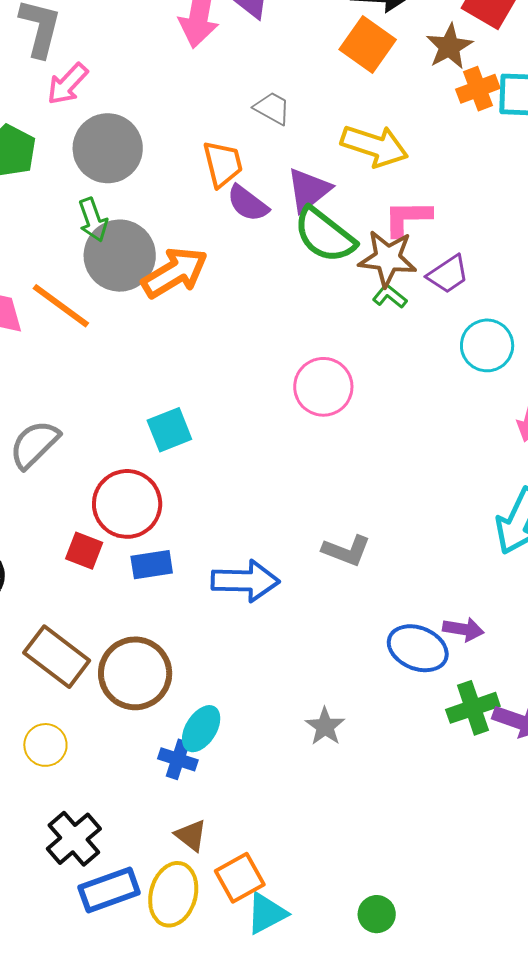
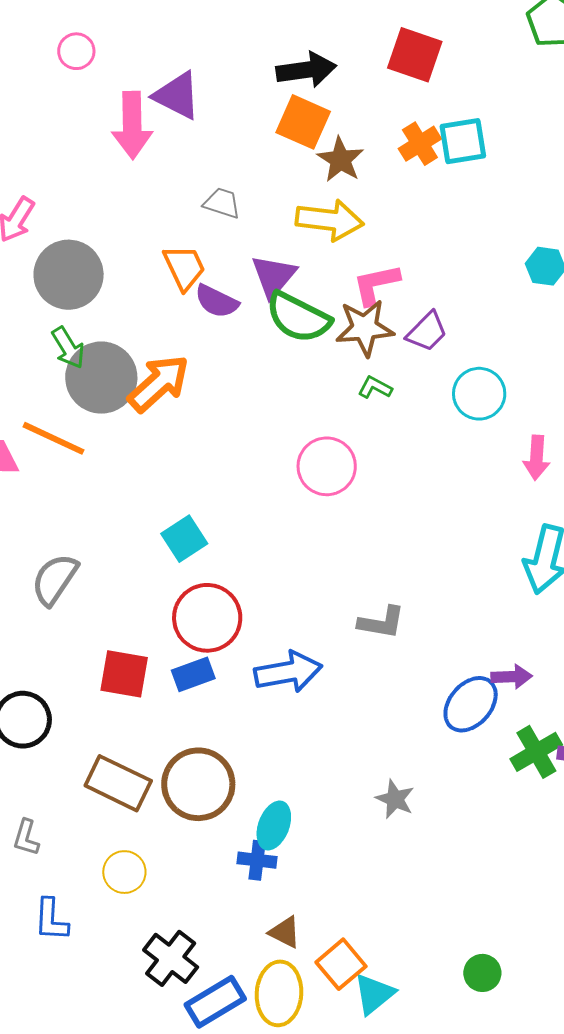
brown star: (449, 47) -> (340, 160), moved
green L-shape: (390, 296) -> (375, 388), moved
red circle: (127, 504) -> (207, 618), moved
red square: (84, 551) -> (124, 674), size x1.4
blue ellipse: (418, 648) -> (471, 704), turned -60

